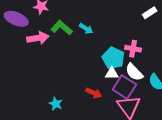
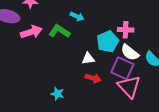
green L-shape: (62, 28) -> (59, 31), moved
cyan pentagon: (113, 58) -> (108, 42), turned 30
white triangle: (112, 73) -> (88, 59), moved

